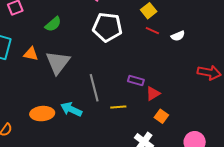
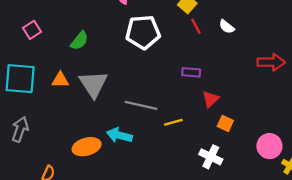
red line: (152, 31) -> (196, 26), turned 48
white semicircle: (178, 36) -> (227, 27), turned 72
purple rectangle: (136, 81) -> (191, 72), moved
gray line: (94, 88) -> (141, 105), turned -52

